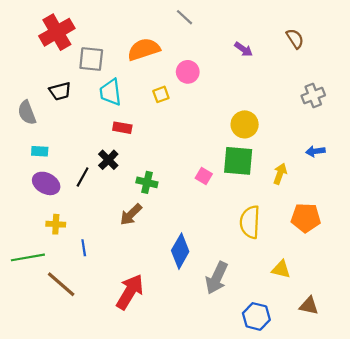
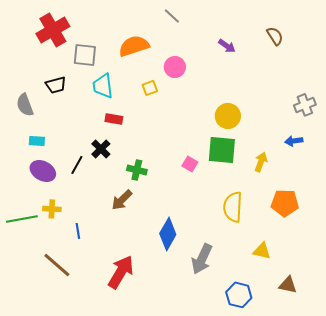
gray cross: (313, 95) -> (305, 105), moved
green line: (28, 257) -> (22, 219), moved

